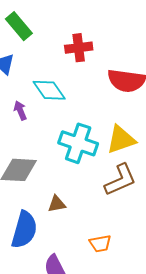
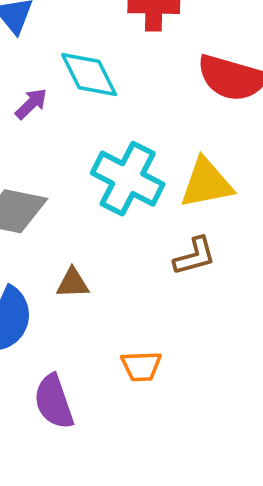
purple arrow: (20, 110) -> (31, 104), turned 60
brown L-shape: (120, 180) -> (195, 256), size x0.7

